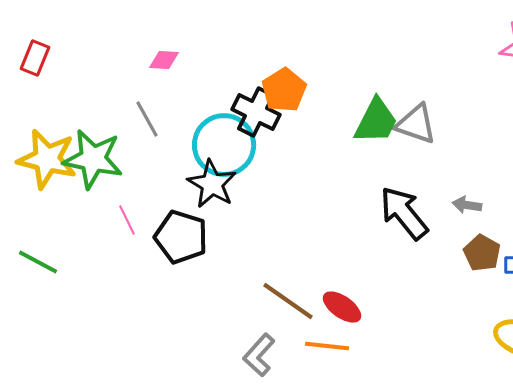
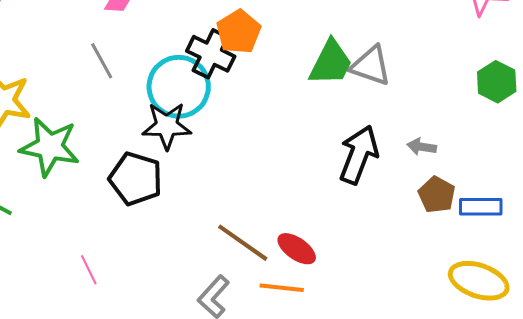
green star: (93, 159) -> (50, 147), moved
black star: (212, 184) -> (167, 126), turned -30
black arrow: (404, 213) -> (359, 155), turned 60
pink line: (127, 220) -> (89, 270), moved

